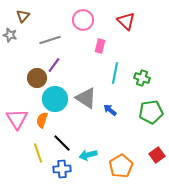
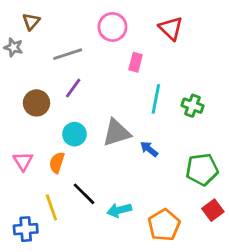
brown circle: (37, 78) -> (37, 103), moved
gray triangle: (86, 98) -> (117, 133), turned -50
cyan circle: (55, 99) -> (74, 134), size x0.7
green pentagon: (151, 112) -> (202, 169), moved
pink triangle: (17, 119) -> (23, 161), size x0.7
blue cross: (62, 169) -> (26, 229), moved

